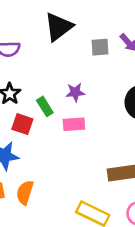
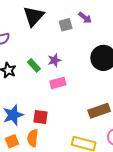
green rectangle: (45, 106) -> (34, 65), moved
red square: (22, 124) -> (40, 117), moved

